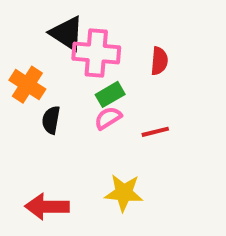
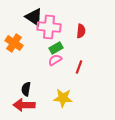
black semicircle: (51, 120) -> (26, 89), moved
red line: (155, 132) -> (79, 67), turned -56

